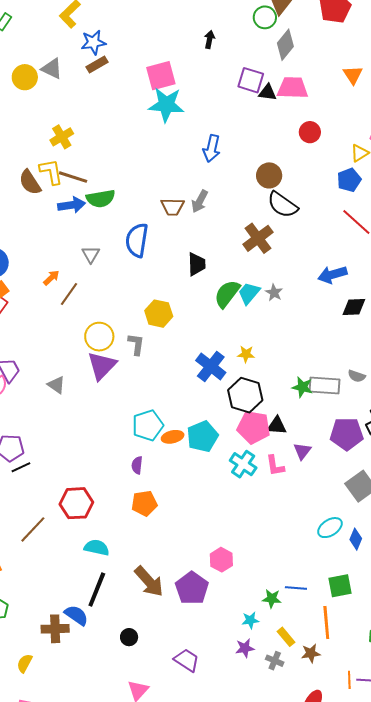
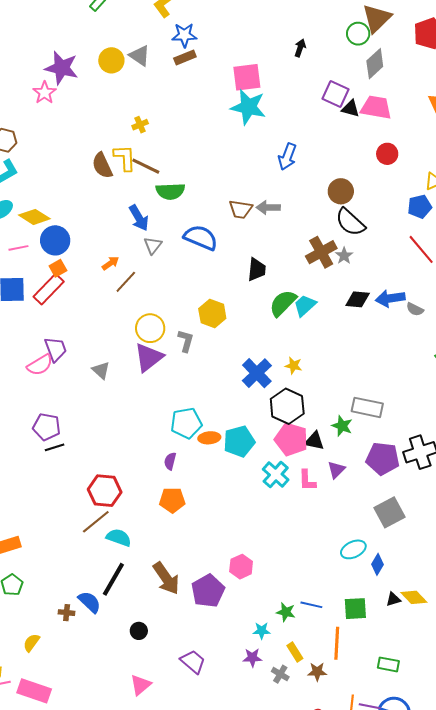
yellow cross: (62, 137) -> (140, 125), size x0.7
gray arrow: (200, 201) -> (268, 207), turned 55
blue arrow: (72, 205) -> (139, 218), moved, turned 60
blue semicircle: (137, 240) -> (201, 238), turned 96
gray star: (274, 293) -> (344, 256), moved
black diamond: (354, 307) -> (358, 299), moved
gray semicircle: (357, 376) -> (415, 309), moved
green star: (302, 387) -> (342, 426), moved
brown line: (33, 529) -> (96, 522), moved
brown cross: (55, 629) -> (67, 613), size x0.6

